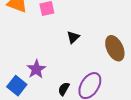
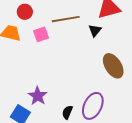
black triangle: (73, 37) -> (95, 30), moved

